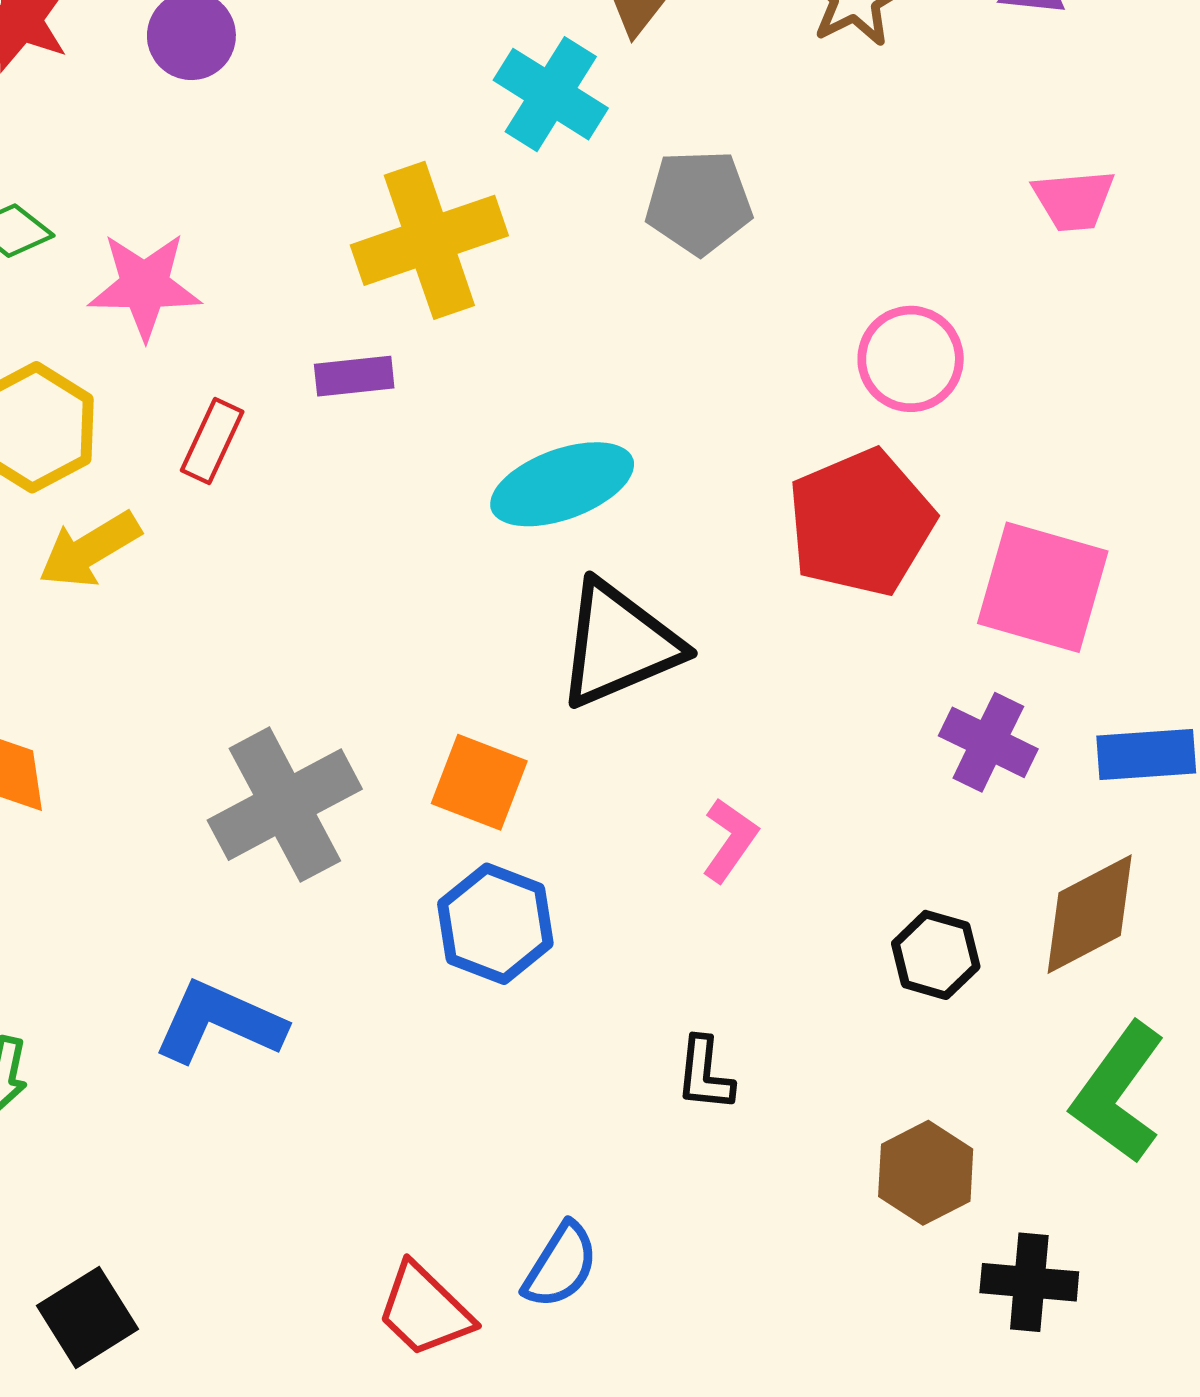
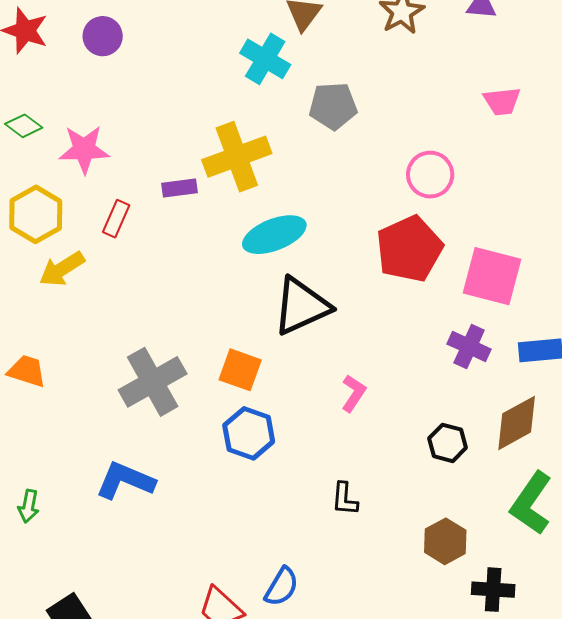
yellow cross: (429, 240) -> (237, 157), moved

